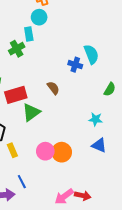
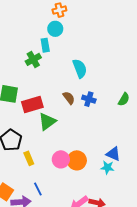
cyan semicircle: (91, 54) -> (80, 68), moved
blue cross: (75, 65) -> (89, 99), moved
cyan star: (96, 119) -> (107, 167), moved

